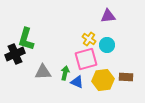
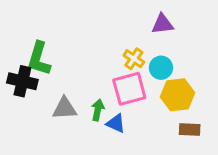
black cross: (15, 54) -> (22, 81), turned 36
brown rectangle: (126, 77) -> (190, 129), moved
yellow hexagon: (103, 80) -> (178, 95), moved

